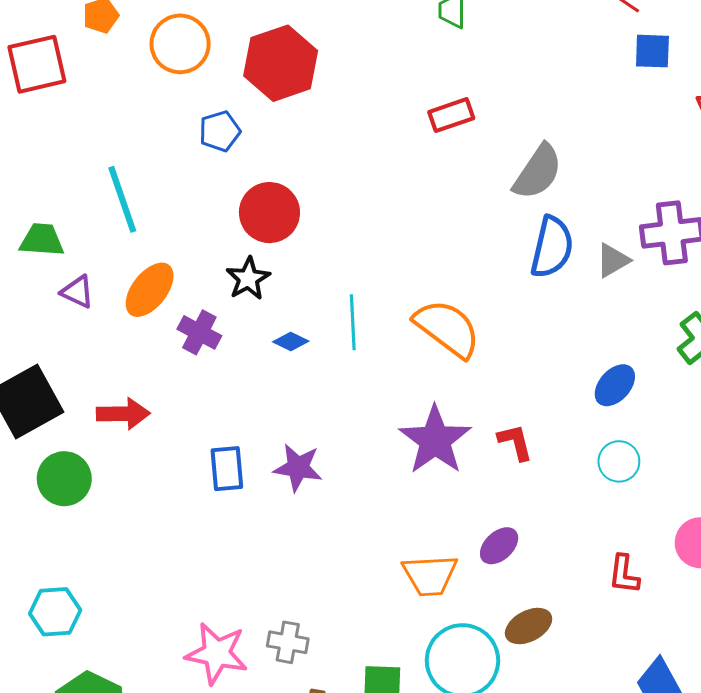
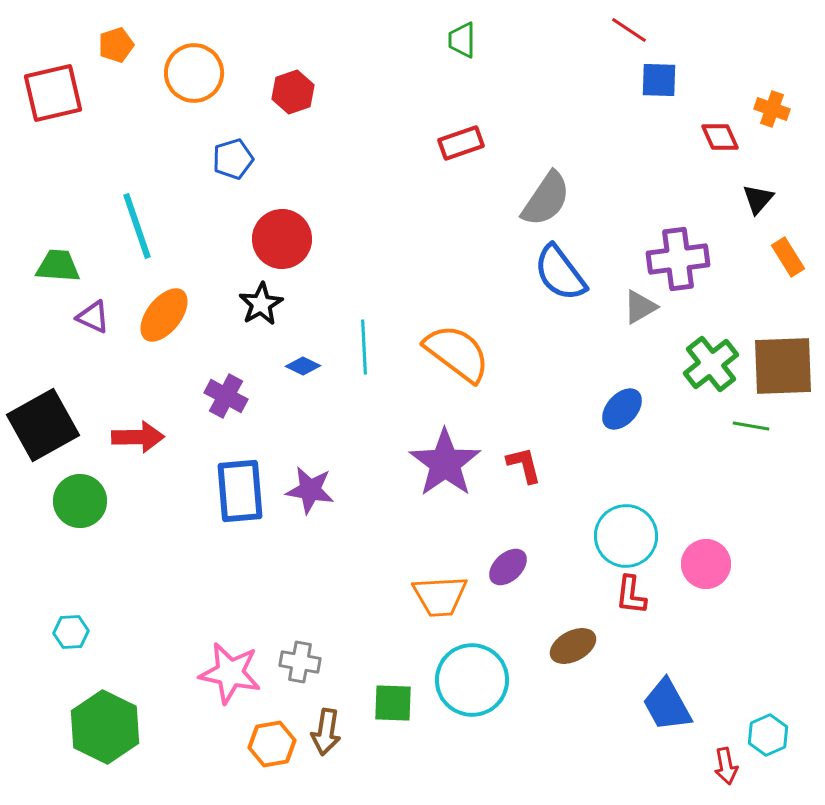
red hexagon: (281, 63) -> (293, 92), size x0.6
blue semicircle: (552, 247) -> (560, 273), turned 130
gray triangle: (613, 260) -> (640, 307), moved
purple cross: (199, 332) -> (226, 396), moved
cyan circle: (619, 461) -> (626, 536), moved, size x1.5
blue rectangle: (227, 469) -> (240, 491), size x1.4
cyan hexagon: (55, 612) -> (71, 632), size x0.7
brown ellipse: (529, 626) -> (573, 646), moved

